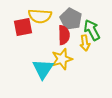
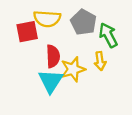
red semicircle: (64, 35) -> (53, 56), moved
yellow arrow: (85, 43) -> (100, 61), moved

